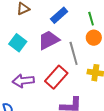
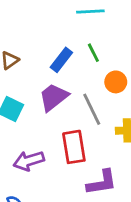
green line: (91, 19) -> (93, 53), moved
red rectangle: (56, 77) -> (74, 147), turned -40

